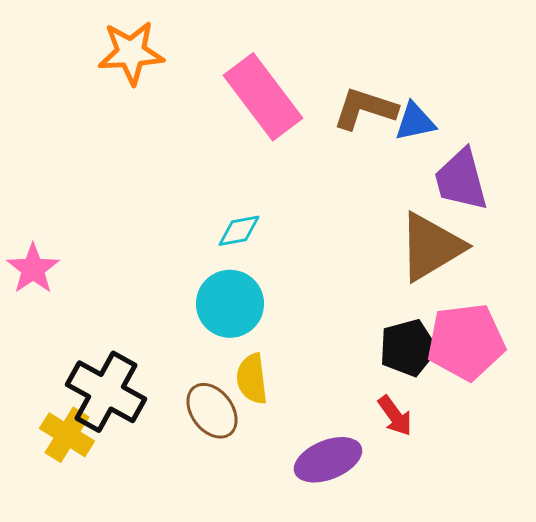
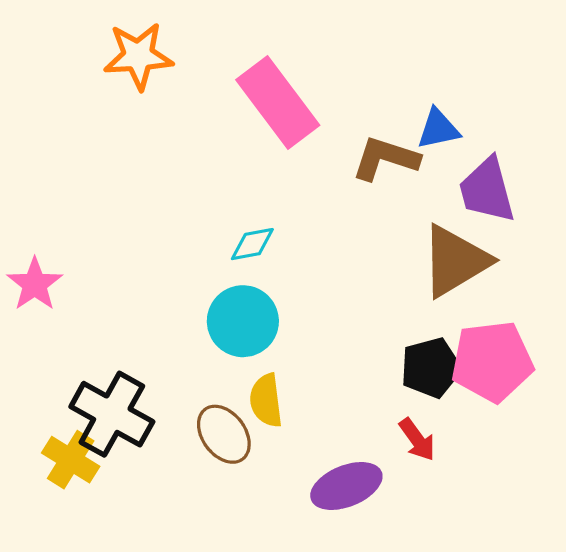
brown L-shape: (365, 109) -> (385, 158), moved

